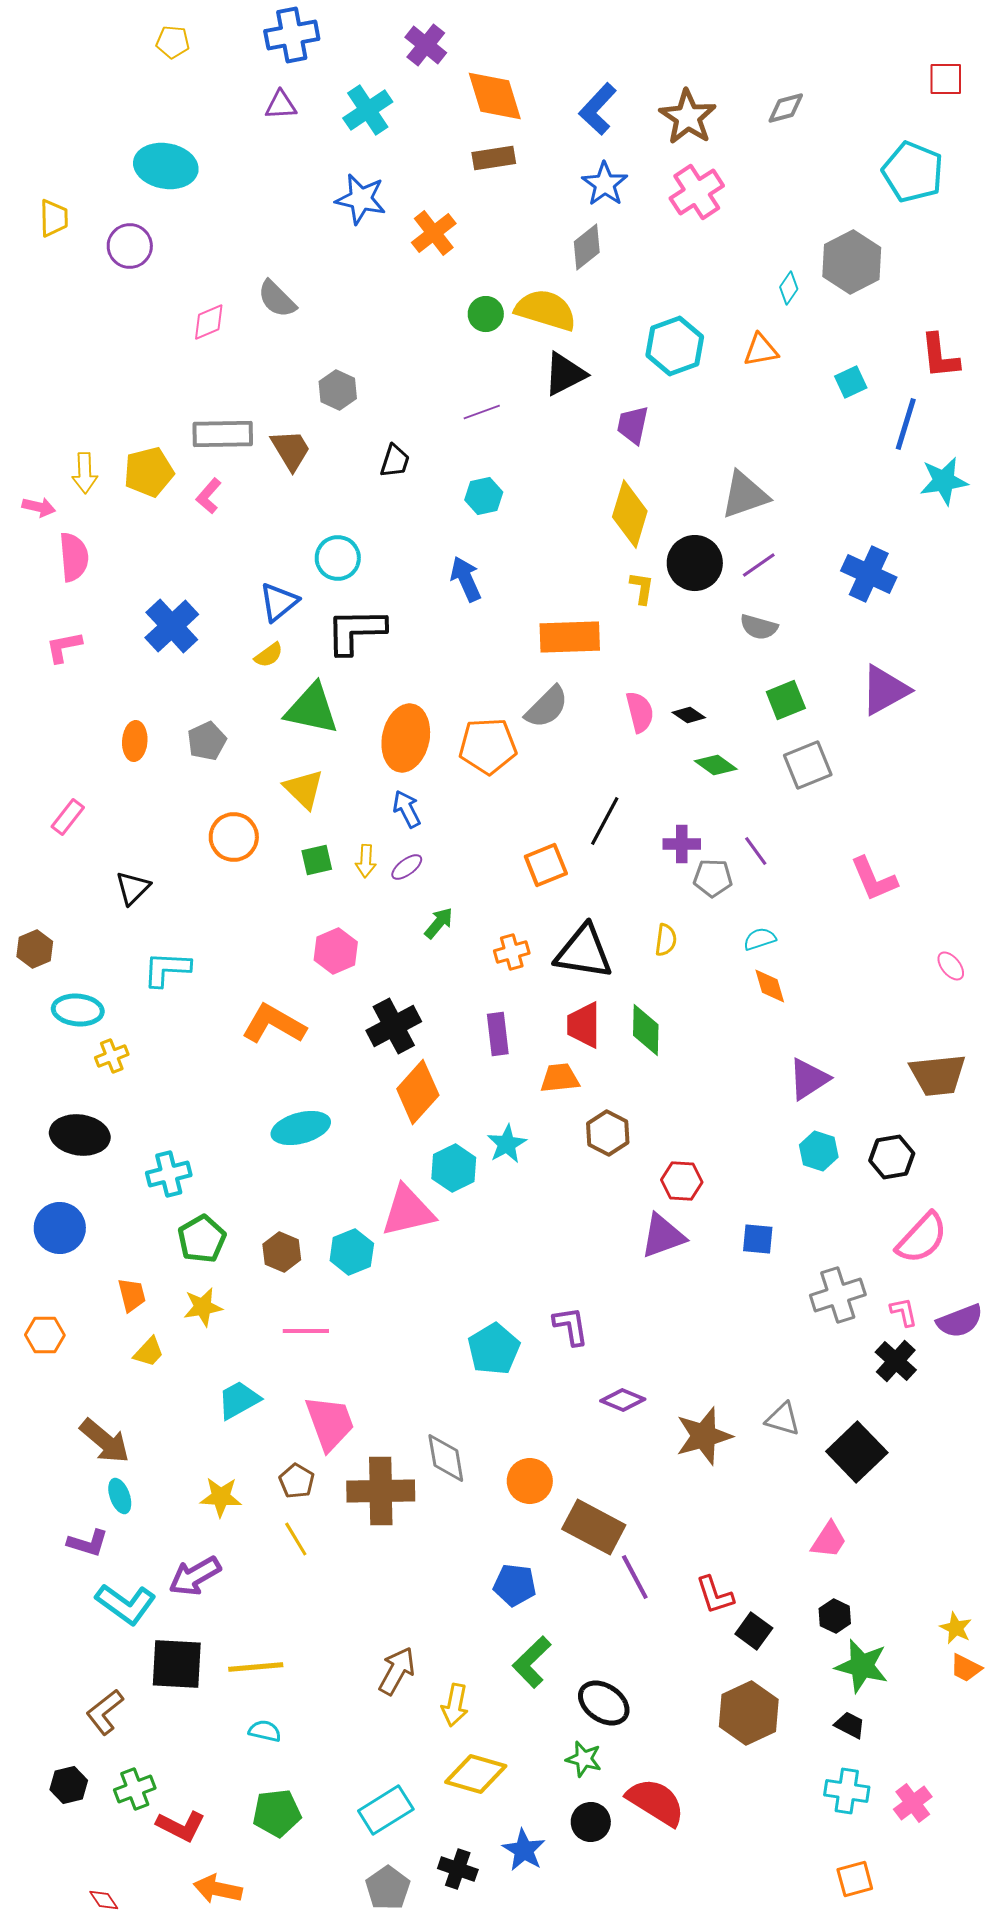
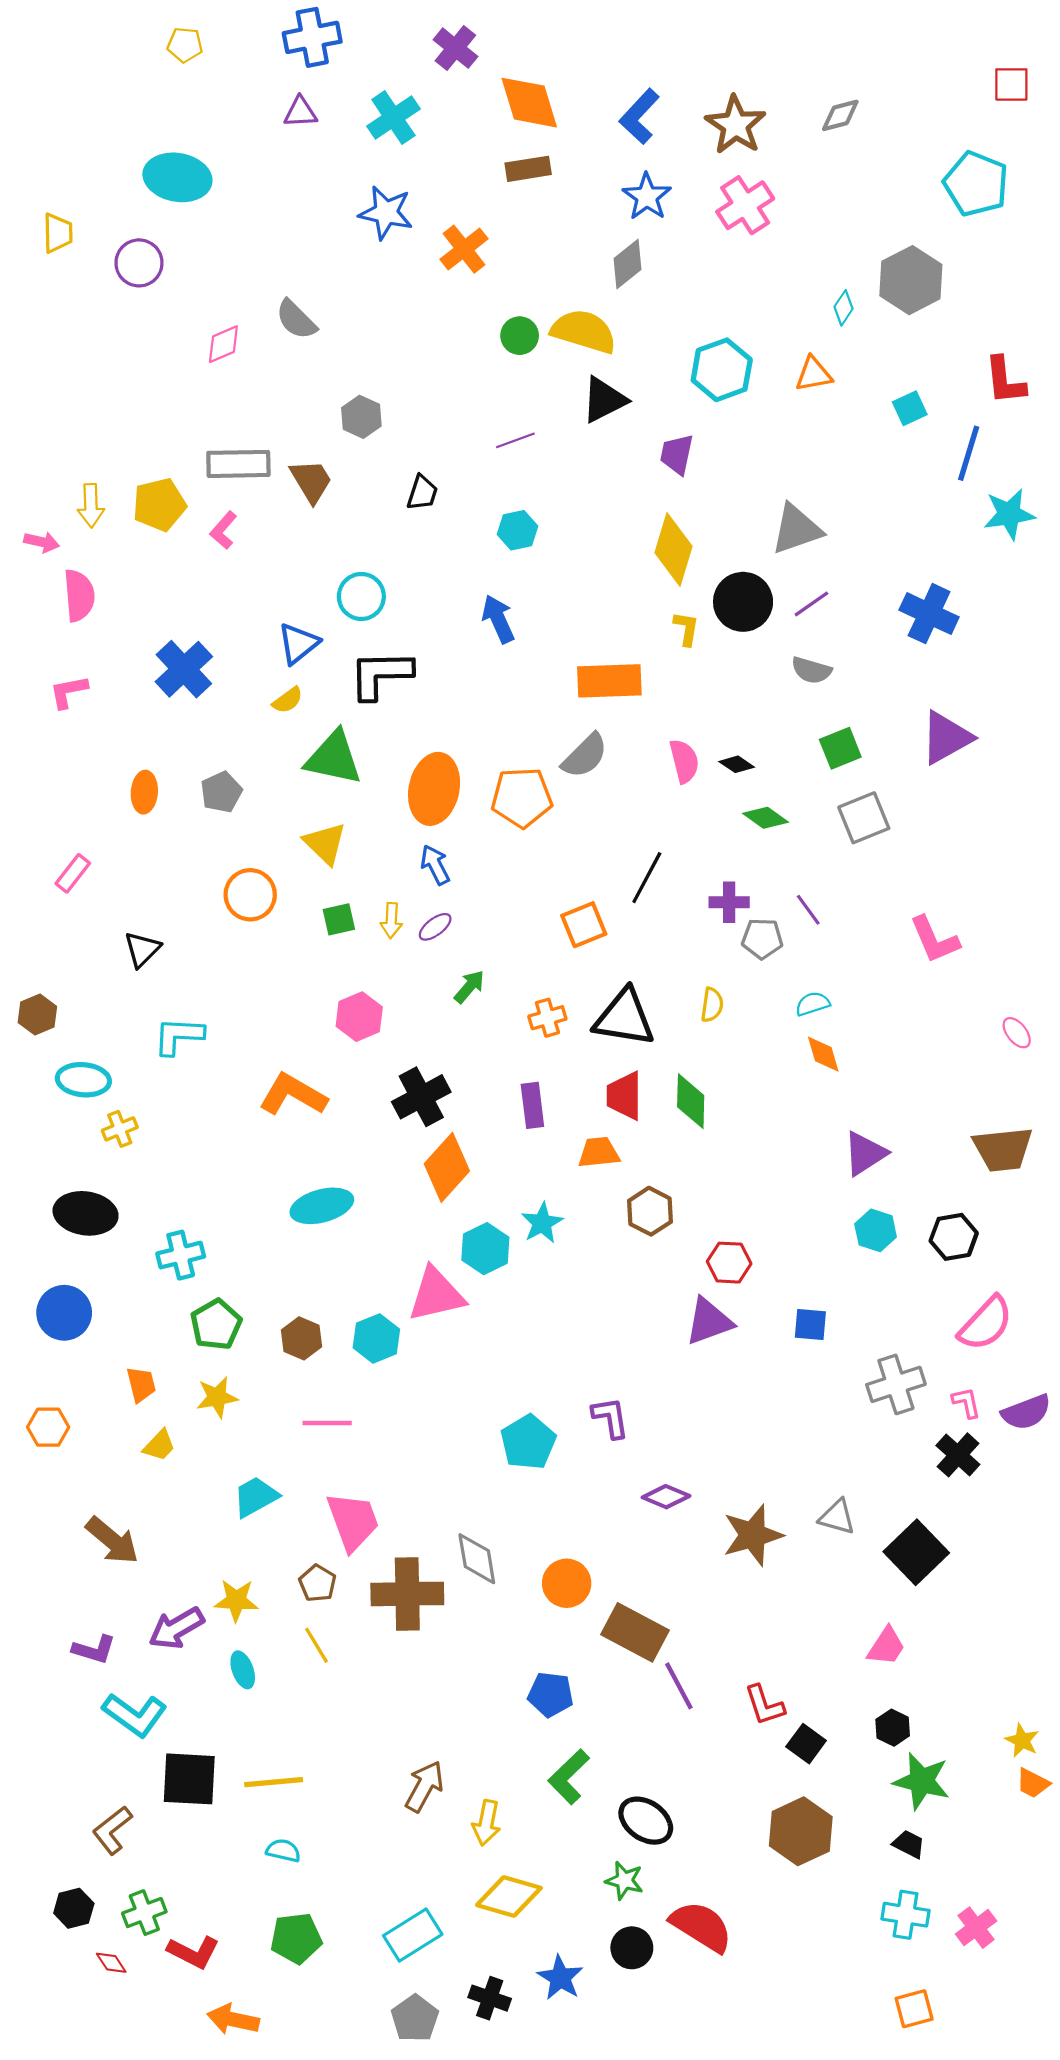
cyan ellipse: (120, 1496) -> (243, 1670), moved
purple arrow: (195, 1576) -> (176, 1628), moved
red diamond: (104, 1900) -> (111, 1963), moved

